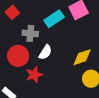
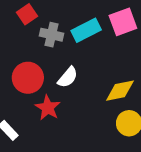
gray cross: (30, 33) -> (52, 35), moved
red star: (34, 75) -> (48, 108), turned -30

